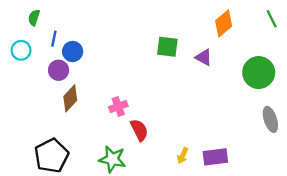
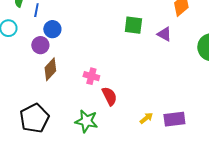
blue line: (54, 39) -> (36, 10), moved
pink cross: (118, 107) -> (91, 76), turned 35
yellow arrow: (183, 156) -> (146, 118), turned -152

